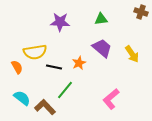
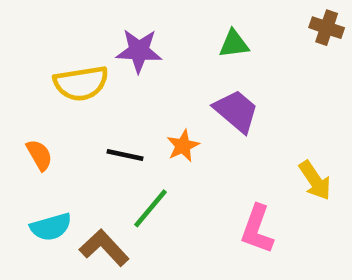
yellow semicircle: (35, 52) -> (81, 83), moved
yellow arrow: (132, 54) -> (315, 181), moved
cyan semicircle: (22, 98) -> (51, 227), turned 126
pink L-shape: (111, 99) -> (257, 229), turned -30

